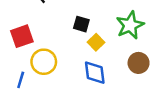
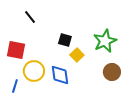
red square: (22, 36) -> (16, 50), turned 30
blue diamond: (95, 73) -> (60, 75), moved

